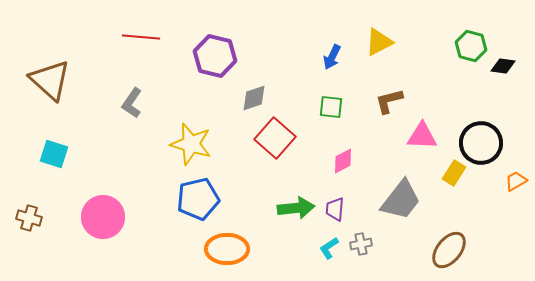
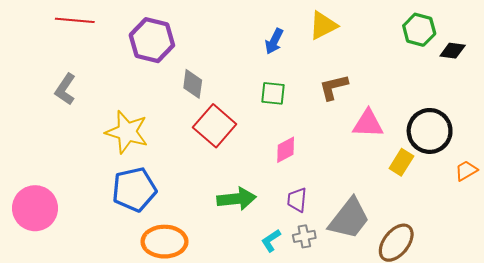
gray diamond: (254, 98) -> (193, 84), turned -64
gray trapezoid: (401, 200) -> (349, 219), moved
purple trapezoid: (335, 209) -> (297, 200), moved

